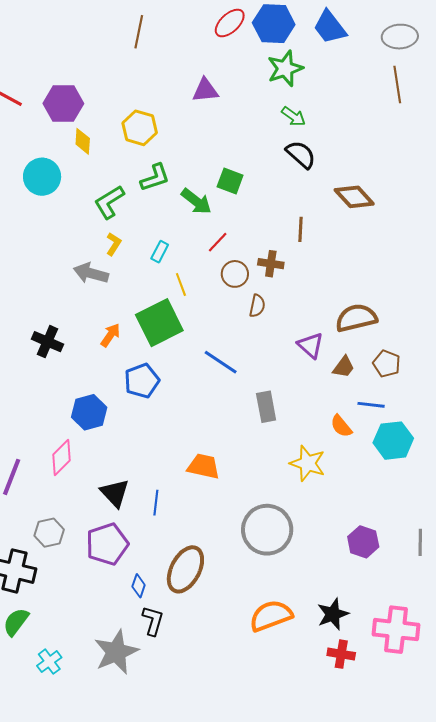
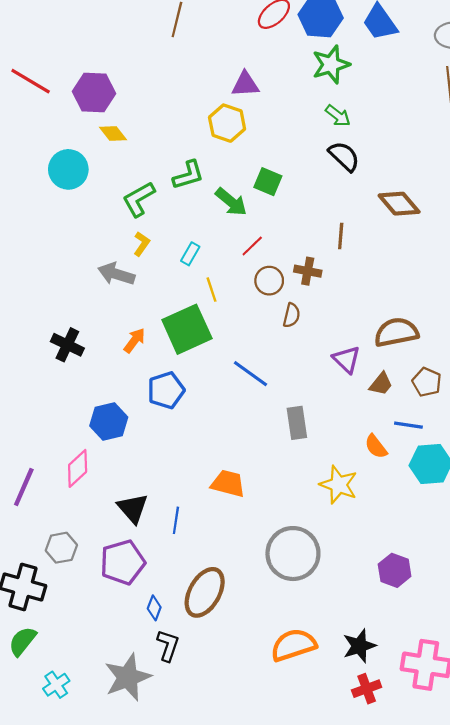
yellow hexagon: (140, 128) -> (227, 123), moved
yellow diamond: (83, 141) -> (113, 133), turned -44
red cross: (341, 654) -> (367, 689), turned -32

